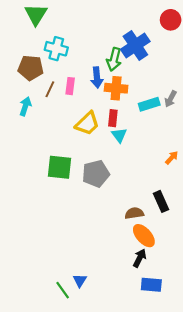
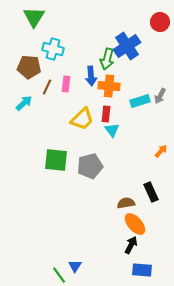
cyan arrow: (25, 106) -> (24, 103), turned 30

